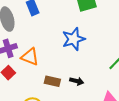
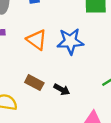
orange triangle: (30, 57) -> (37, 40), moved

